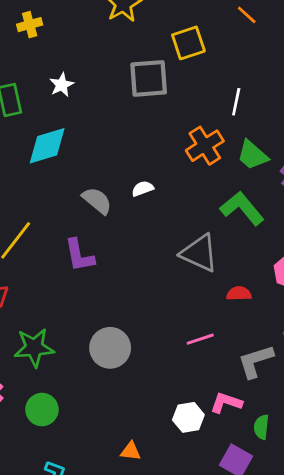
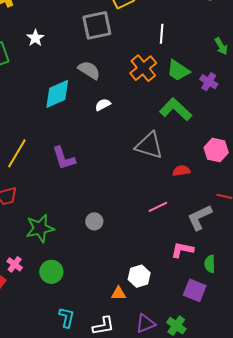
cyan diamond: (47, 146) -> (57, 94), moved
gray semicircle: (97, 201) -> (89, 70), moved
gray circle: (110, 348) -> (94, 221), size x0.6
white hexagon: (188, 417) -> (139, 276), moved

